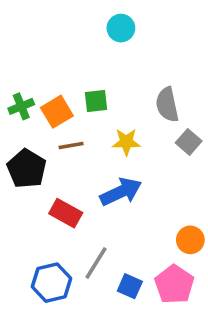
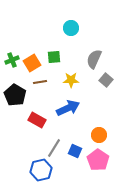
cyan circle: (121, 28) -> (71, 28), moved
gray semicircle: (167, 105) -> (94, 59), turned 36
orange circle: (190, 240) -> (99, 135), moved
blue hexagon: (51, 283) -> (41, 170), moved
blue square: (130, 286) -> (75, 151), moved

